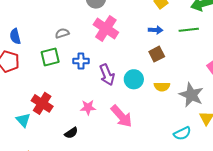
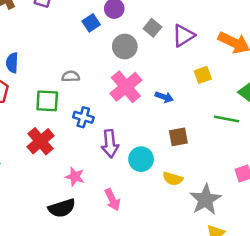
blue arrow: (156, 30) -> (164, 97), moved
red cross: (42, 103) -> (41, 141), moved
pink arrow: (121, 116) -> (112, 200), size x0.7
black semicircle: (71, 133) -> (62, 208), moved, size x1.5

